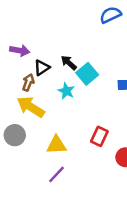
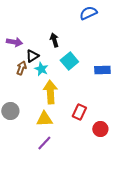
black arrow: (69, 63) -> (54, 40), moved, turned 32
cyan star: (66, 91) -> (41, 69), moved
yellow arrow: (31, 107) -> (50, 92), moved, turned 55

